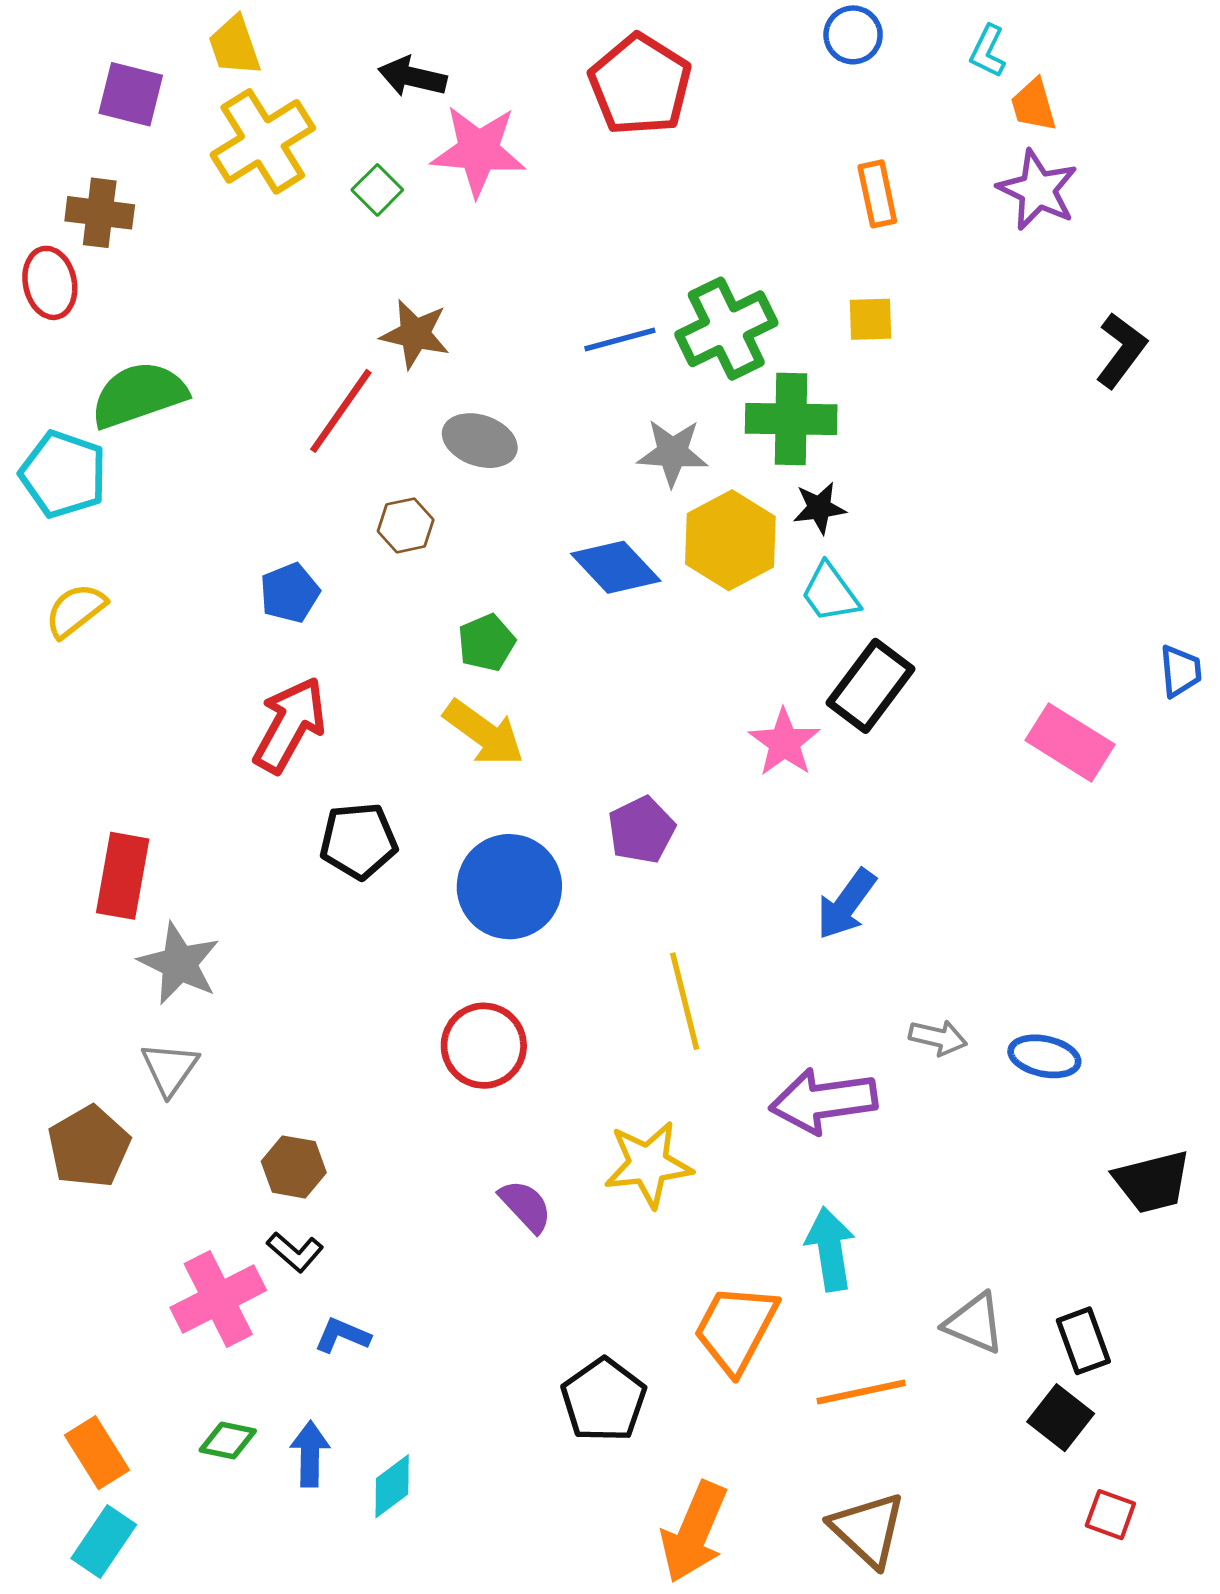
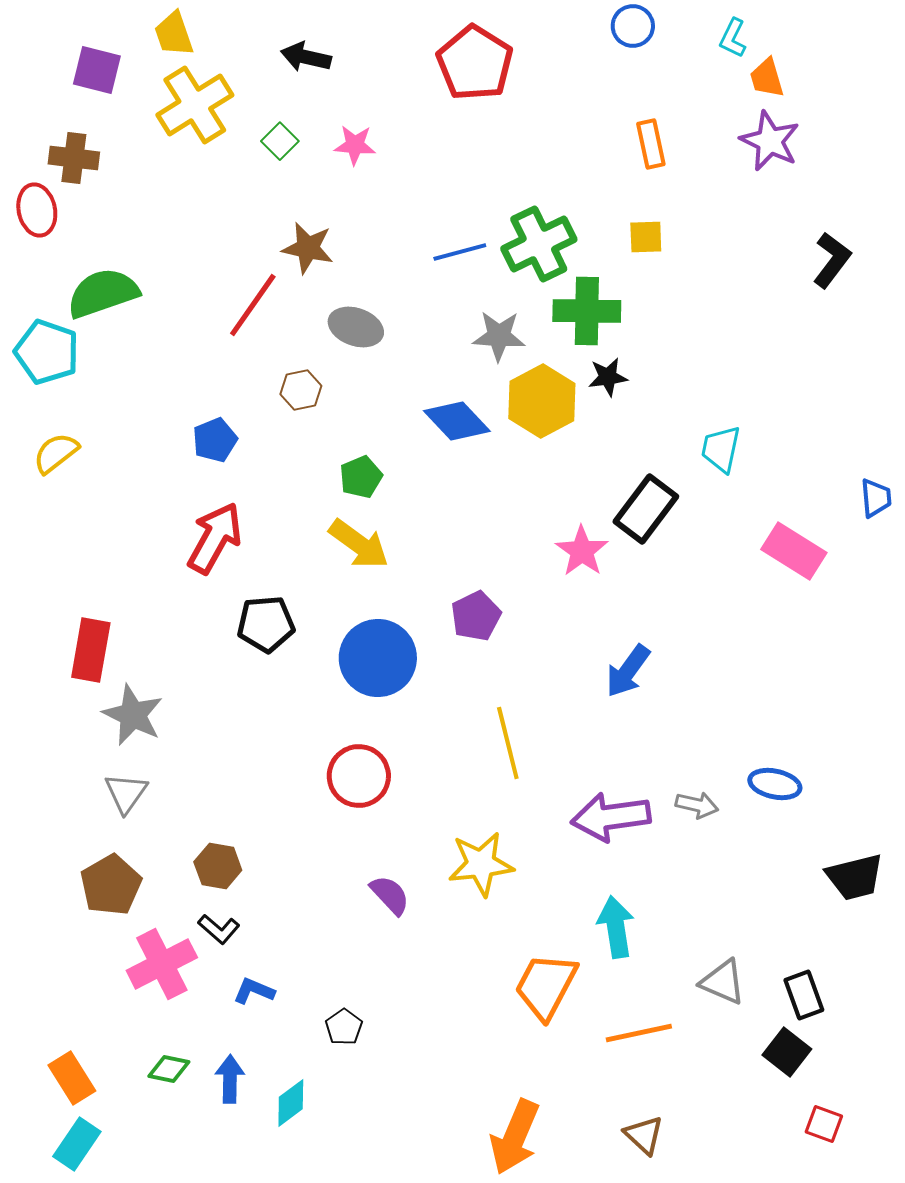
pink star: (478, 151) -> (355, 145), moved, size x0.6
cyan trapezoid: (830, 593) -> (721, 449), moved, turned 48
gray arrow: (938, 1038) -> (697, 805), moved
brown pentagon: (89, 1147) -> (111, 885), moved
black pentagon: (604, 1400) -> (344, 1027), moved, size x0.6
brown triangle: (868, 1529) -> (644, 1135), size x0.7

